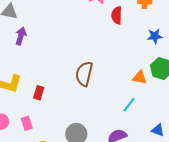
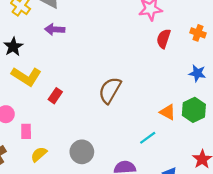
purple arrow: (21, 36) -> (55, 29), turned -120
pink rectangle: (27, 123) -> (26, 131), moved

